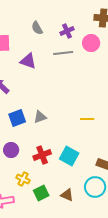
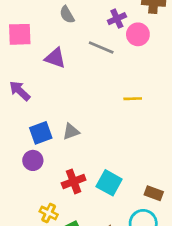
purple cross: (67, 31) -> (117, 19), moved
gray line: (63, 53) -> (101, 47), turned 30
yellow line: (87, 119) -> (133, 99), moved
purple circle: (11, 150) -> (33, 160), moved

